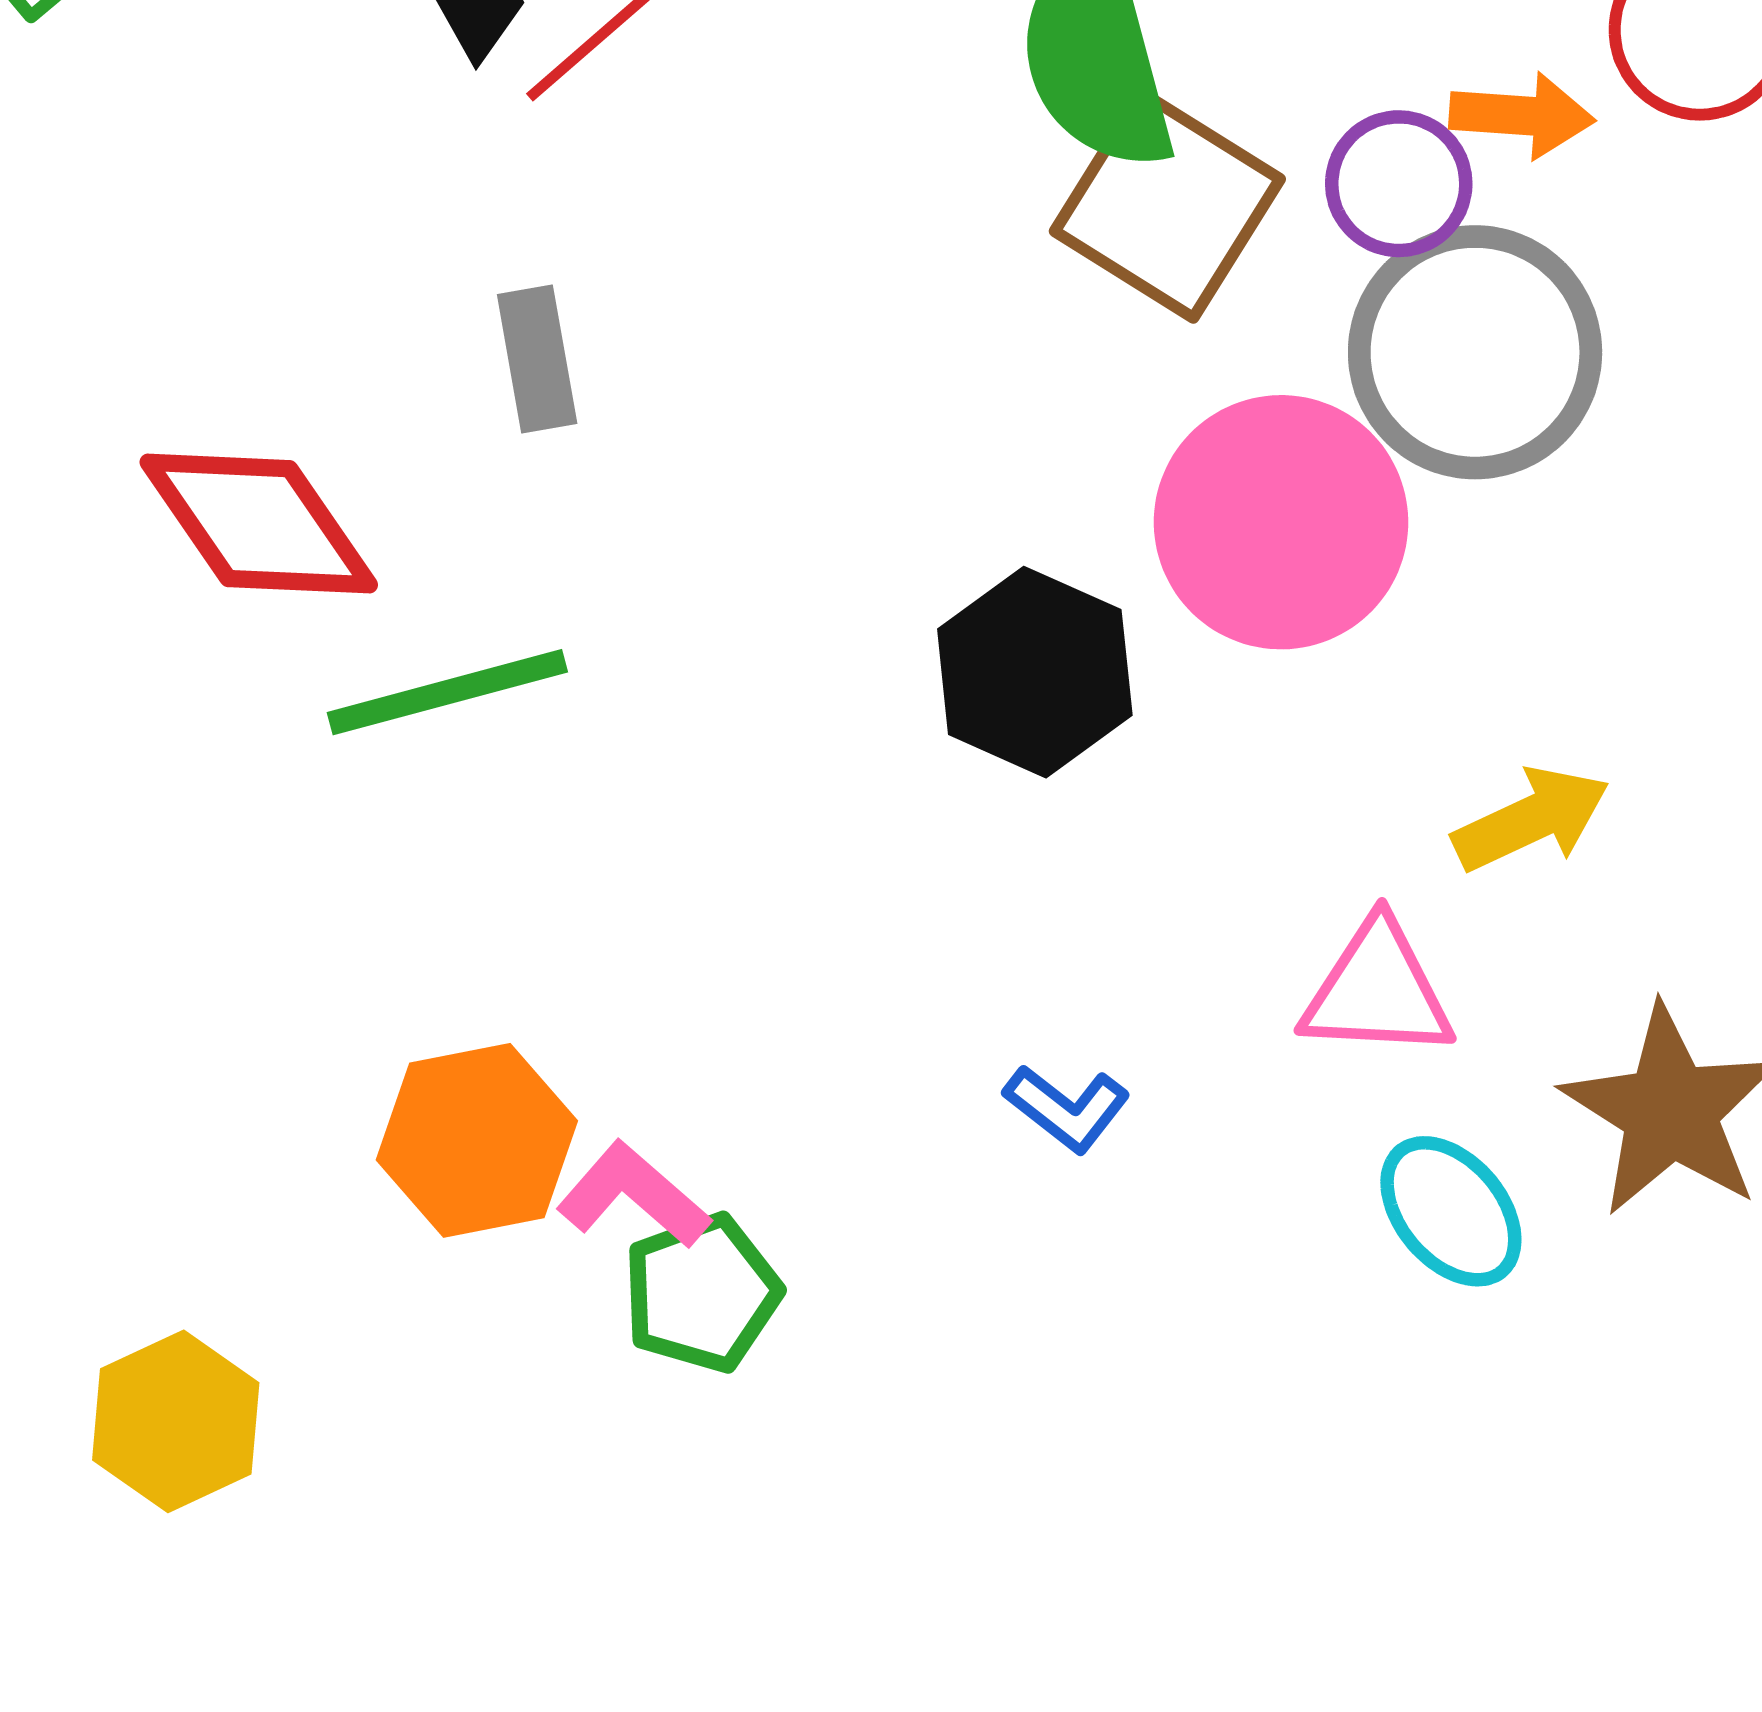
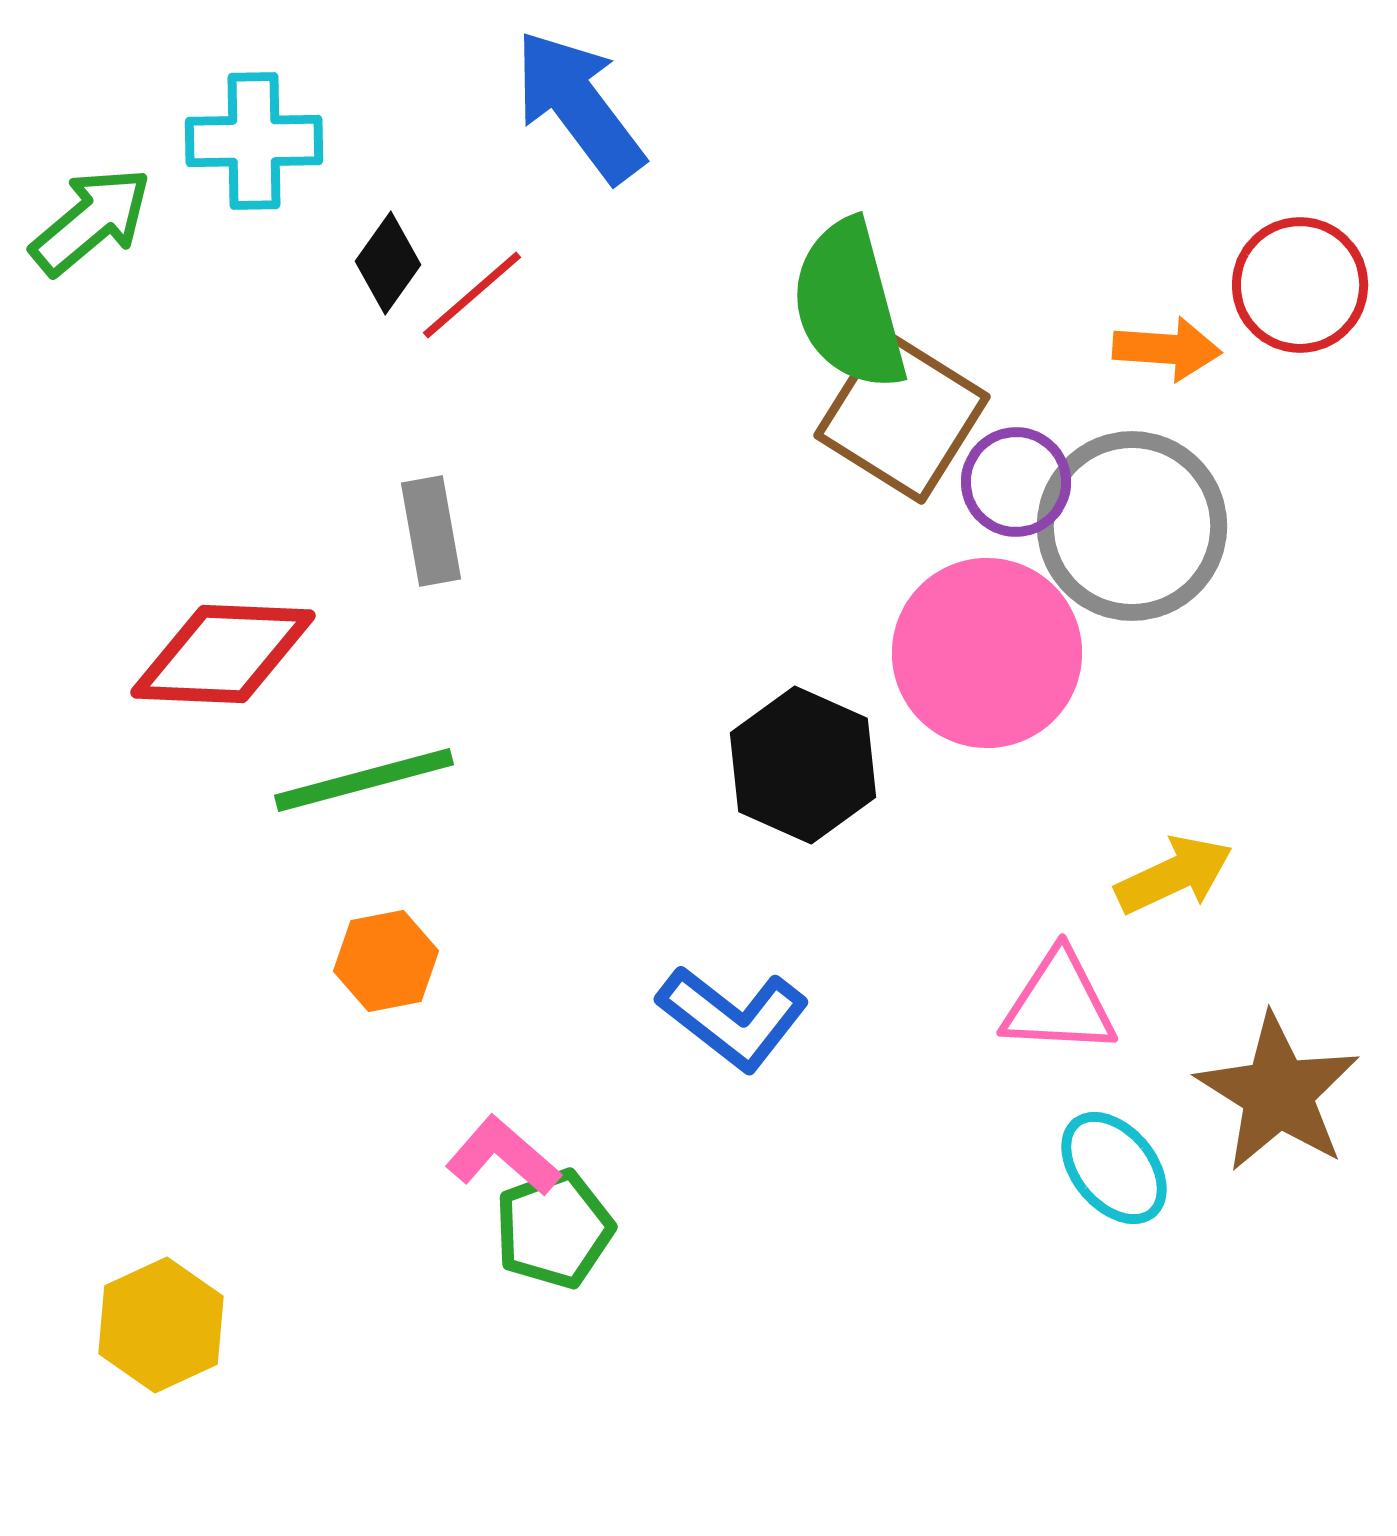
purple circle: (1399, 184) -> (1016, 482), moved
red diamond: (259, 524) -> (223, 654), turned -53
blue L-shape: (1067, 1108) -> (733, 1018), moved, size x1.6
orange hexagon: (477, 1140) -> (386, 961), moved, size x0.7

